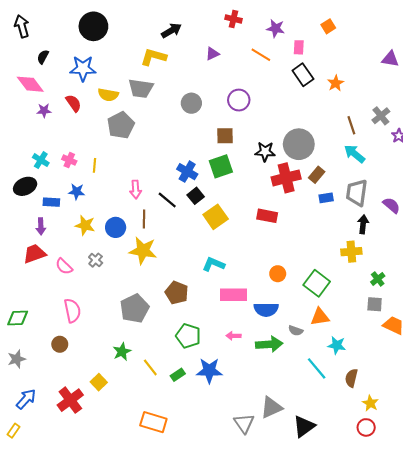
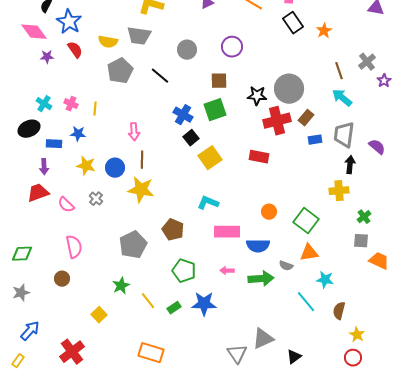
blue star: (83, 68) -> (69, 22), moved, turned 30
black line: (167, 200) -> (160, 76), moved
red cross: (70, 400) -> (72, 352), moved
black triangle: (304, 426) -> (294, 357), size x0.7

